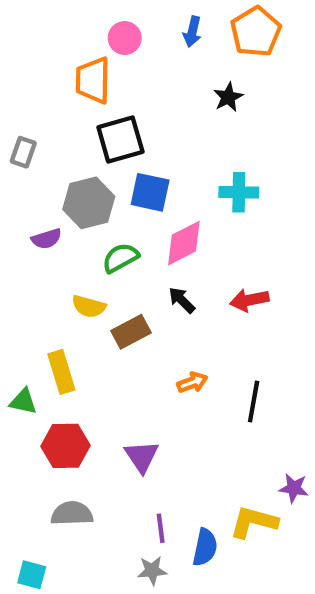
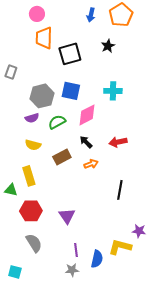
pink circle: (125, 38) -> (37, 14), moved
black square: (120, 139) -> (70, 54), moved
purple semicircle: (46, 239) -> (32, 118), moved
yellow semicircle: (89, 306) -> (33, 145), moved
orange arrow: (192, 382) -> (91, 164), moved
gray semicircle: (72, 513) -> (34, 243), turned 60

